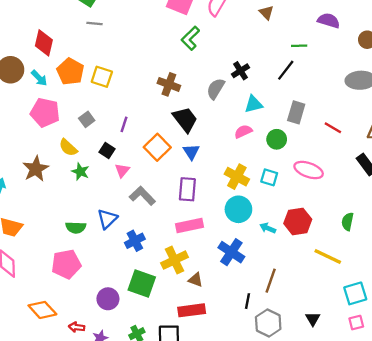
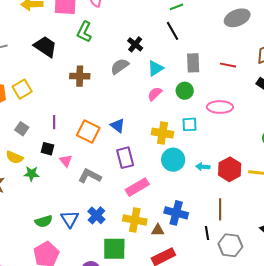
black line: (286, 70) -> (172, 31), turned -48
yellow square: (102, 77) -> (22, 89), turned -30
gray semicircle: (216, 89) -> (120, 66), turned 42
black trapezoid: (185, 119) -> (45, 47), moved
blue triangle: (107, 219) -> (70, 219), moved
red hexagon: (298, 221) -> (230, 169), moved
blue cross: (231, 252) -> (176, 213), moved
yellow cross: (174, 260) -> (135, 220), turned -35

